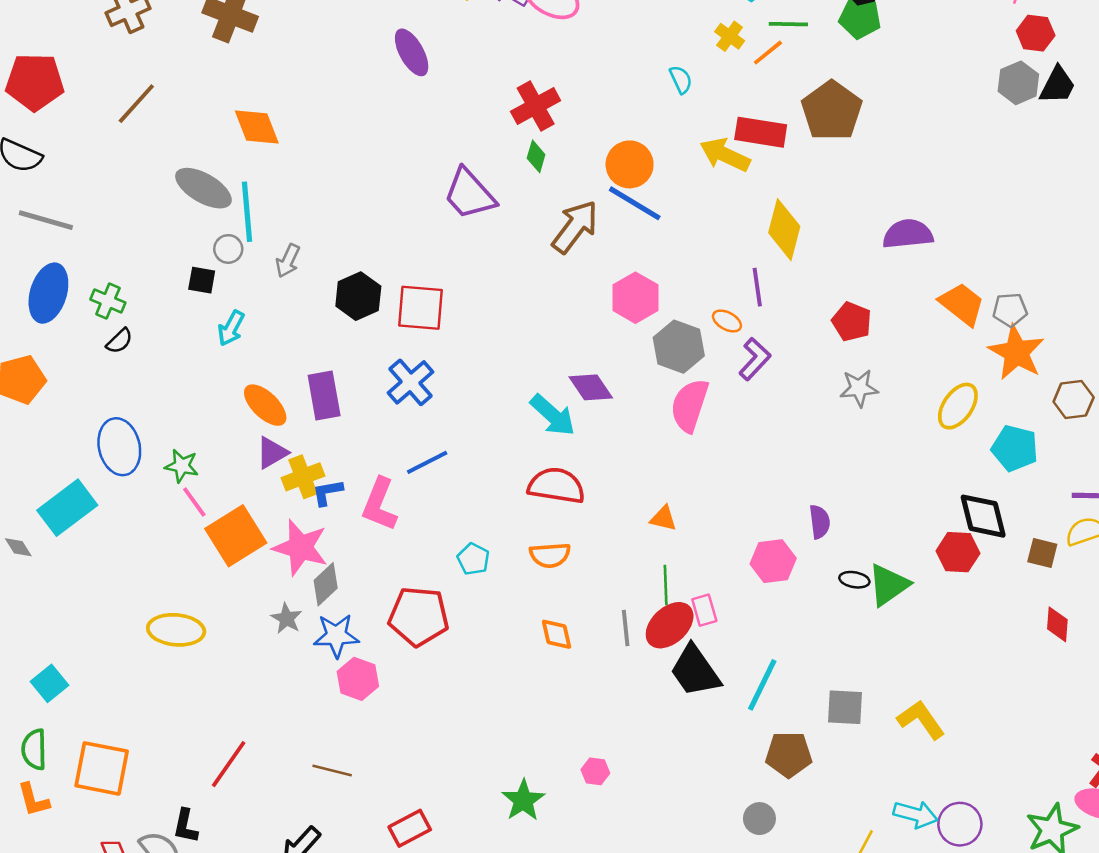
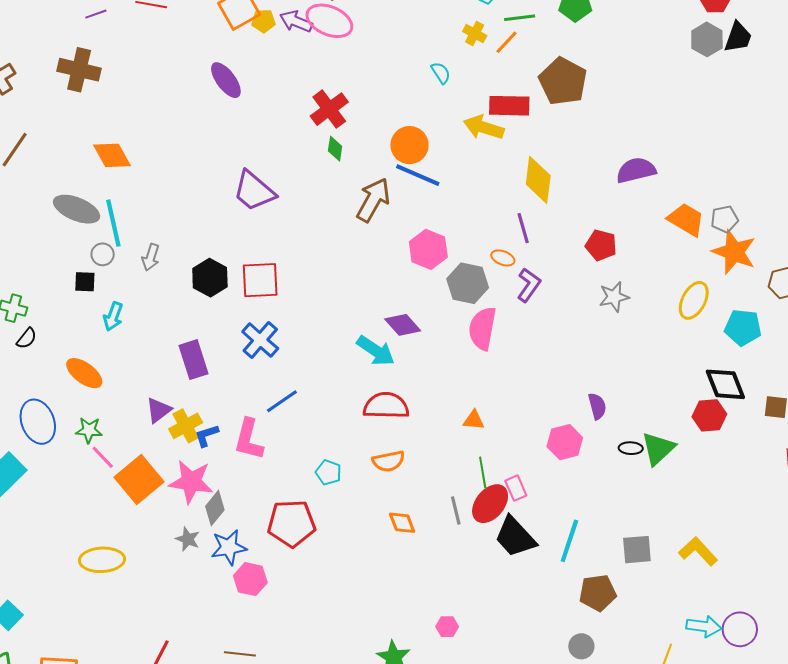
purple trapezoid: (469, 194) -> (254, 191), moved
orange ellipse: (265, 405) -> (84, 373), moved

